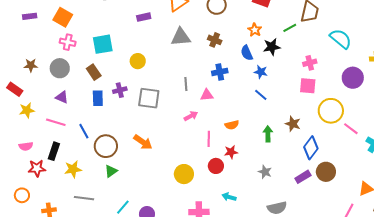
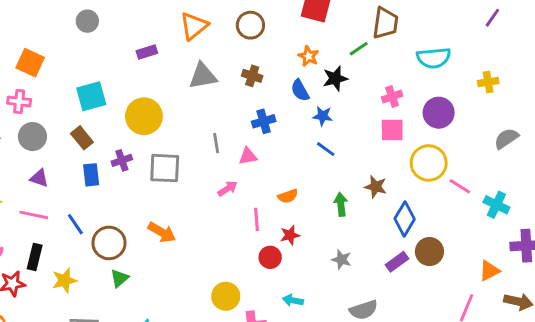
cyan semicircle: (341, 39) -> (434, 58), turned 140
pink cross: (68, 42) -> (19, 101), moved
yellow circle: (138, 61) -> (144, 116), size x1.6
purple circle: (353, 78) -> (439, 113), moved
yellow circle: (184, 174) -> (226, 296), moved

